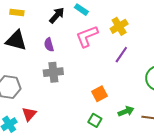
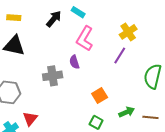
yellow cross: (119, 26) -> (128, 32), moved
pink L-shape: (87, 36) -> (85, 39), turned -35
purple semicircle: (49, 45) -> (74, 62), moved

